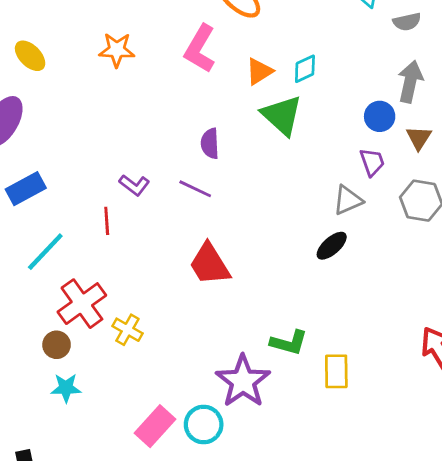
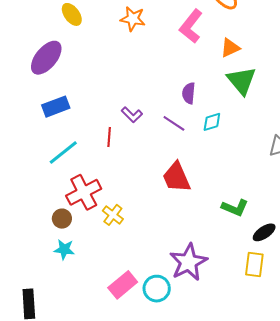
cyan diamond: (305, 69) -> (212, 122), moved
black ellipse: (332, 246) -> (264, 232), moved
green L-shape: (289, 343) -> (235, 208), moved

